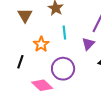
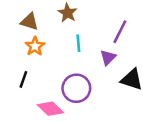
brown triangle: (25, 15) -> (29, 22), turned -42
orange star: (41, 44) -> (35, 46), moved

